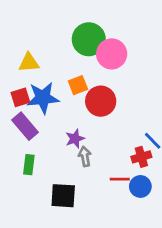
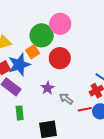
green circle: (89, 39) -> (42, 35), moved
orange square: (78, 85) -> (33, 52), moved
gray arrow: (85, 156) -> (66, 99), moved, turned -32

